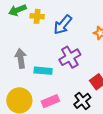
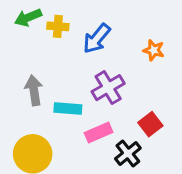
pink rectangle: (50, 101) -> (99, 133), moved

